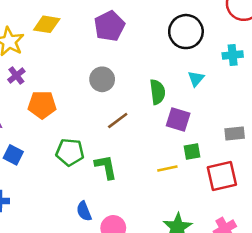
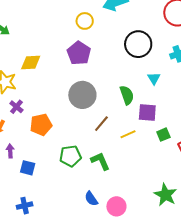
gray circle: (102, 79) -> (82, 95), size x1.4
yellow line: (167, 169) -> (128, 134), moved

